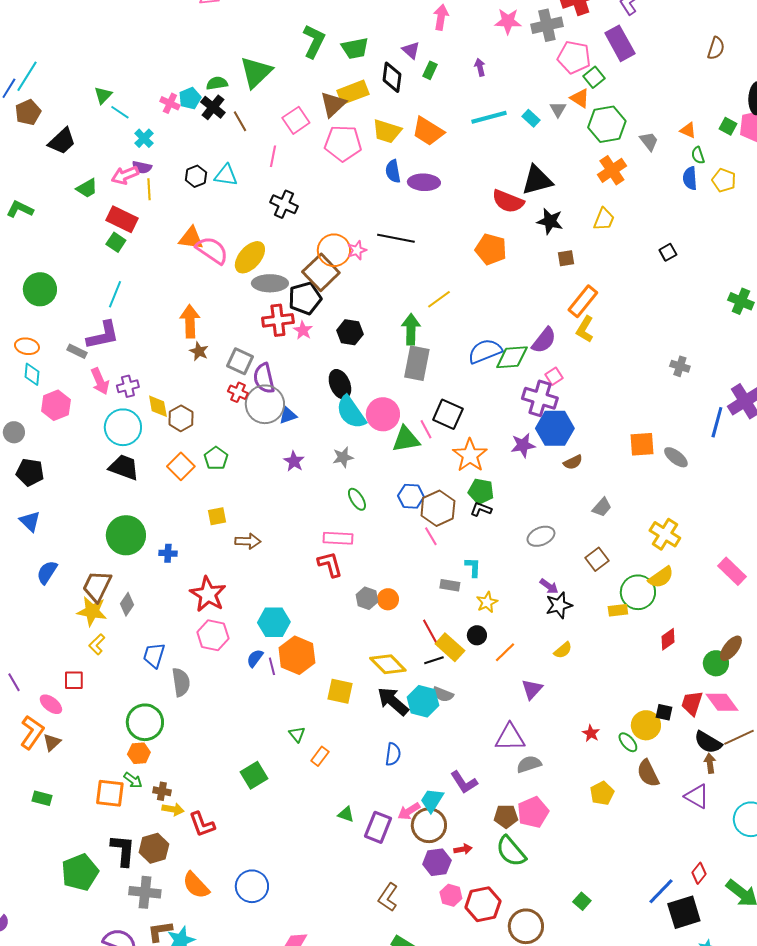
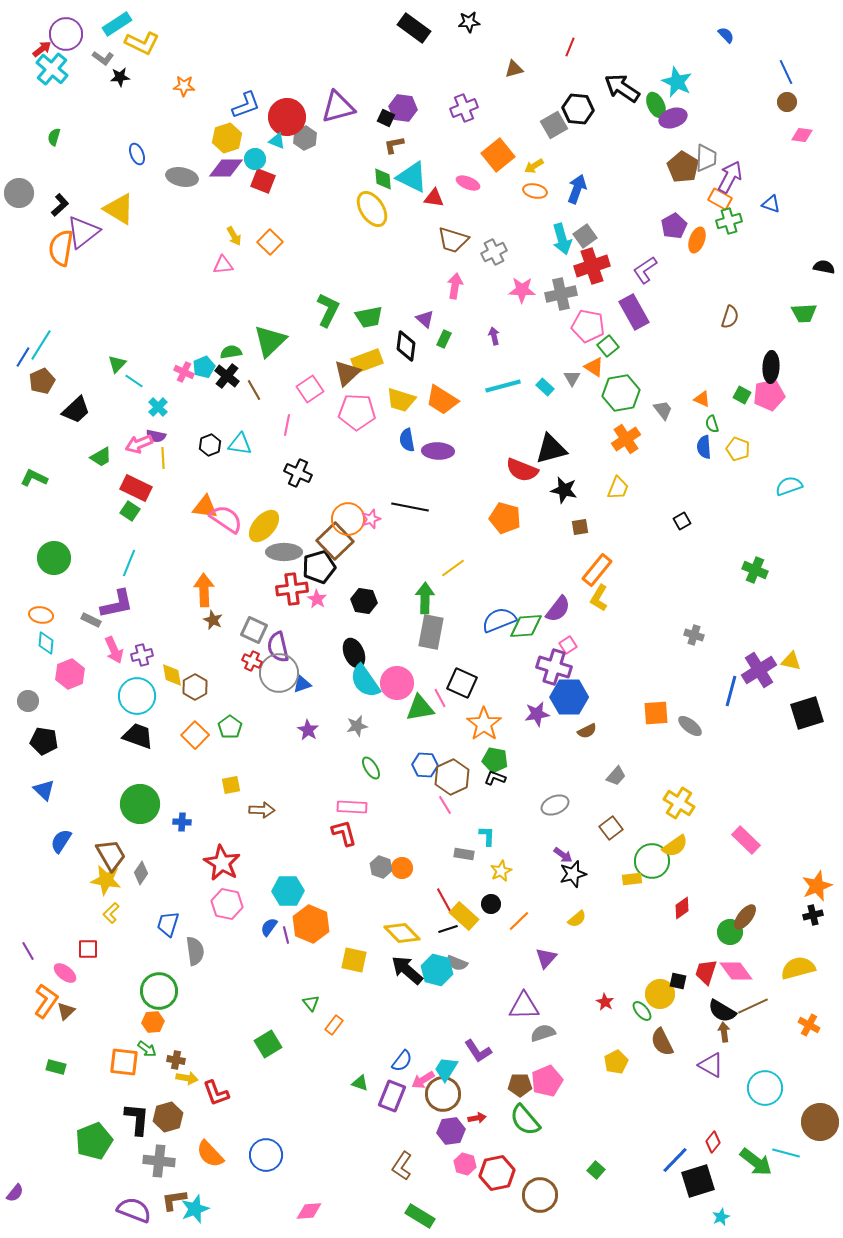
brown trapezoid: (97, 586) -> (111, 855), turned 124
blue semicircle: (393, 754) -> (402, 1061), moved, turned 30

